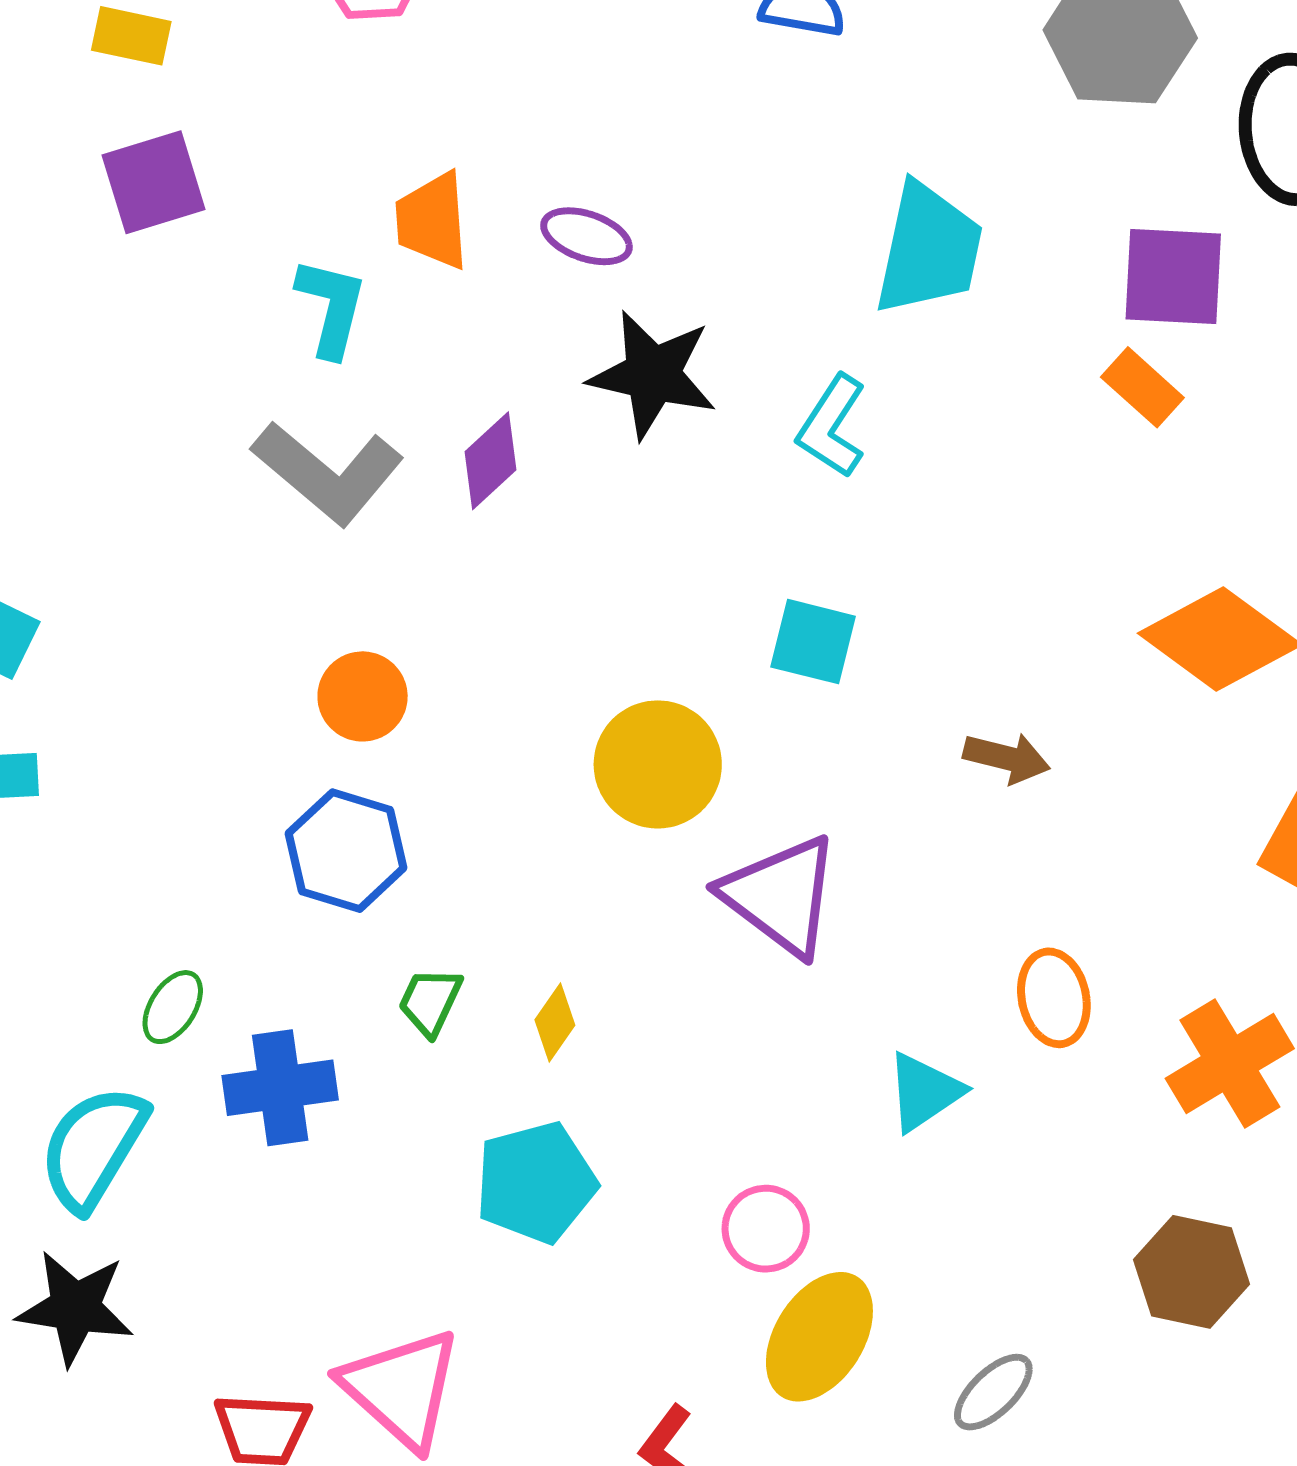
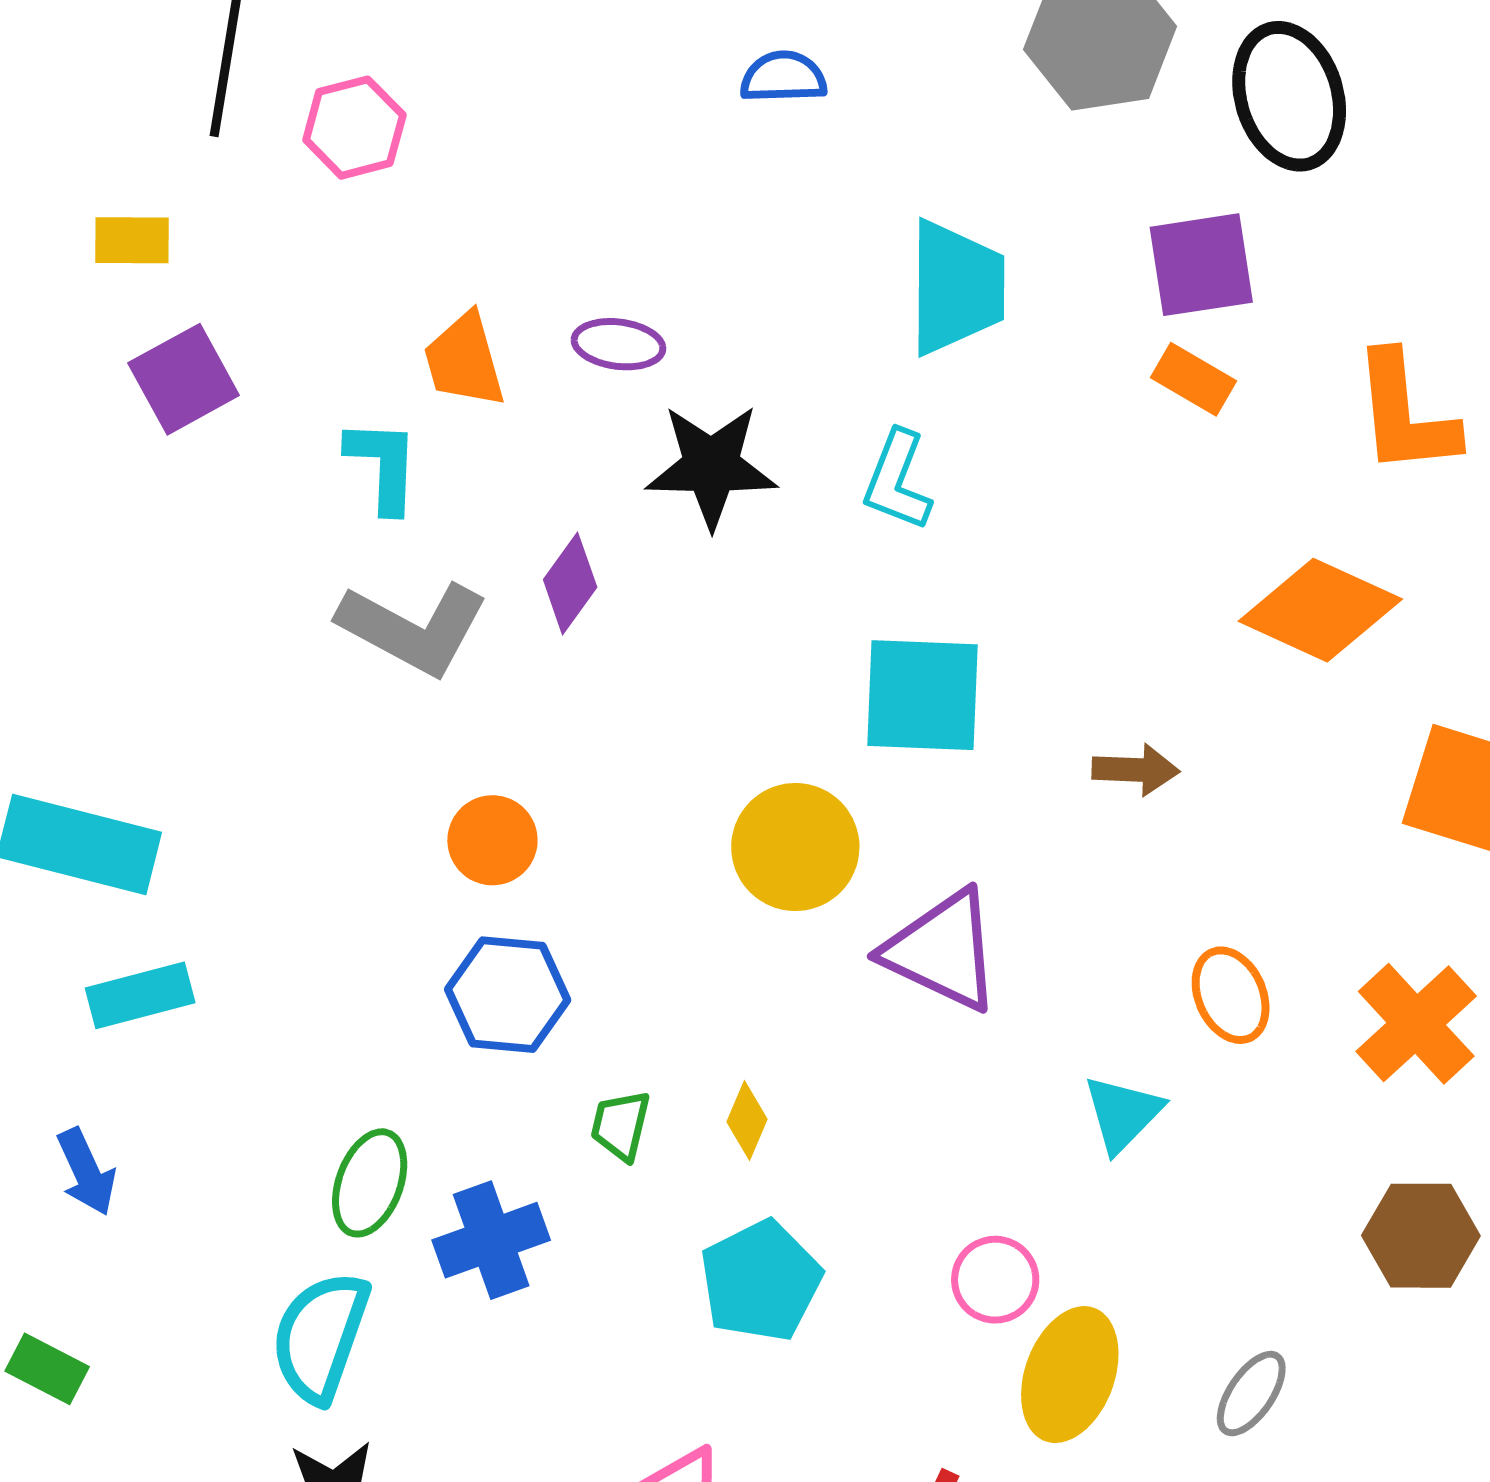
cyan square: (813, 642) -> (922, 695), size x1.5
green ellipse: (173, 1007) -> (370, 1183), size x1.4

